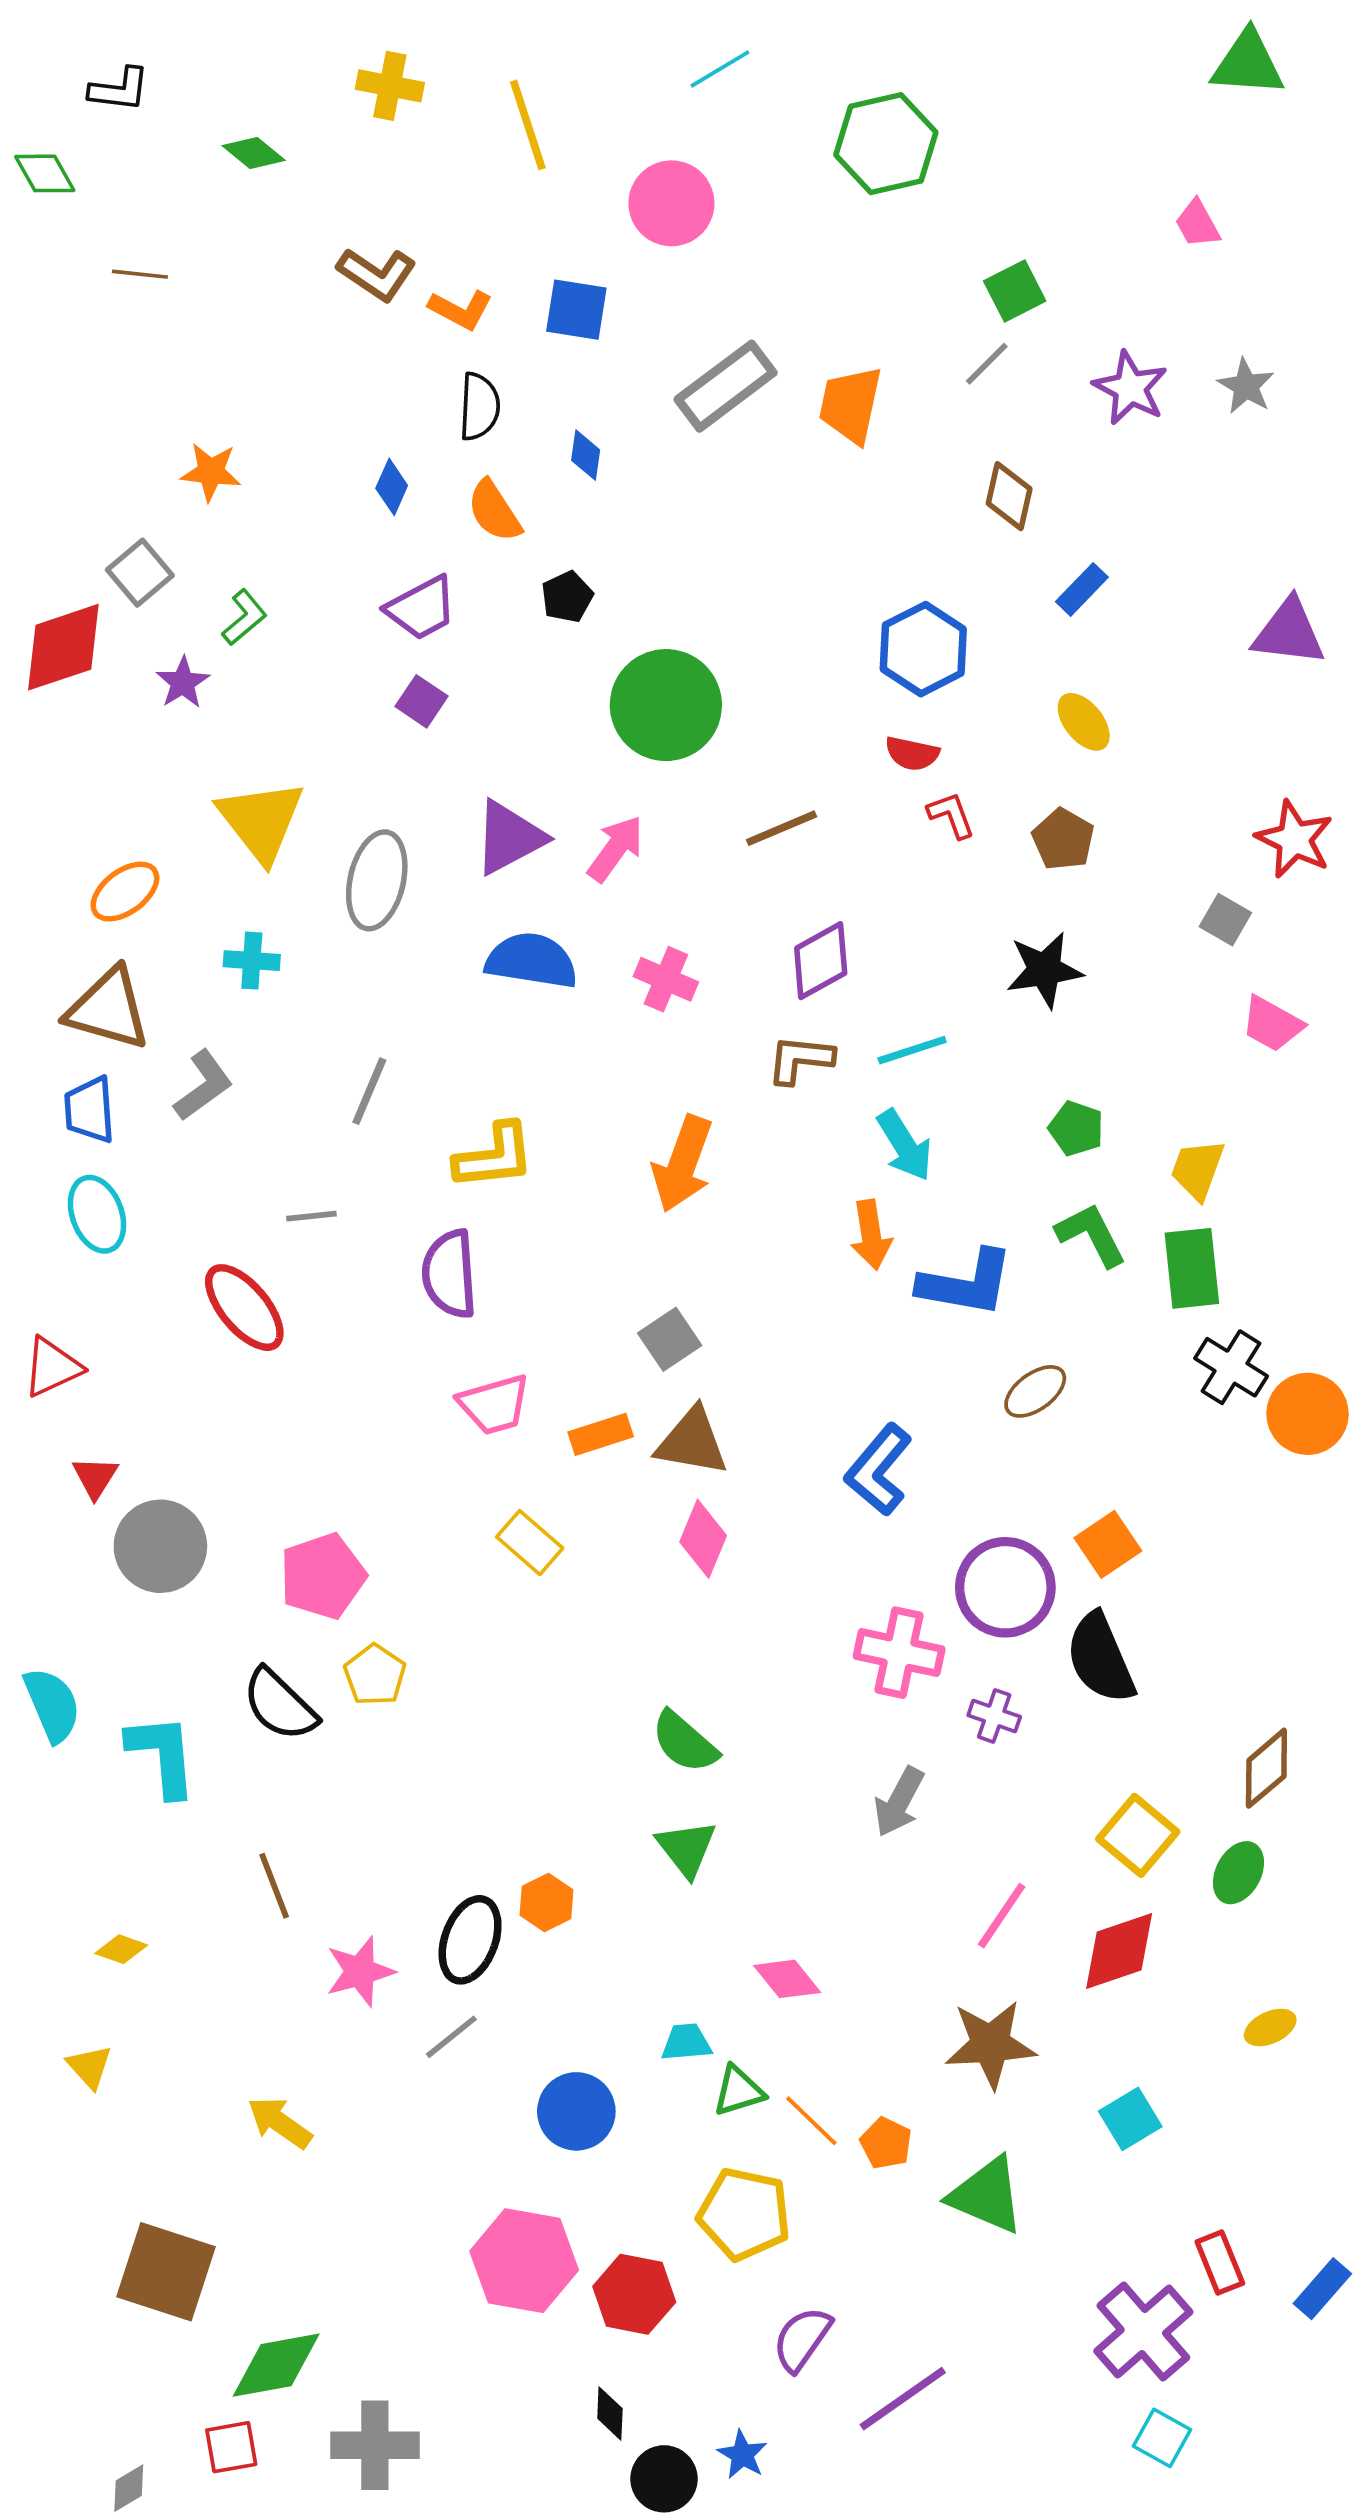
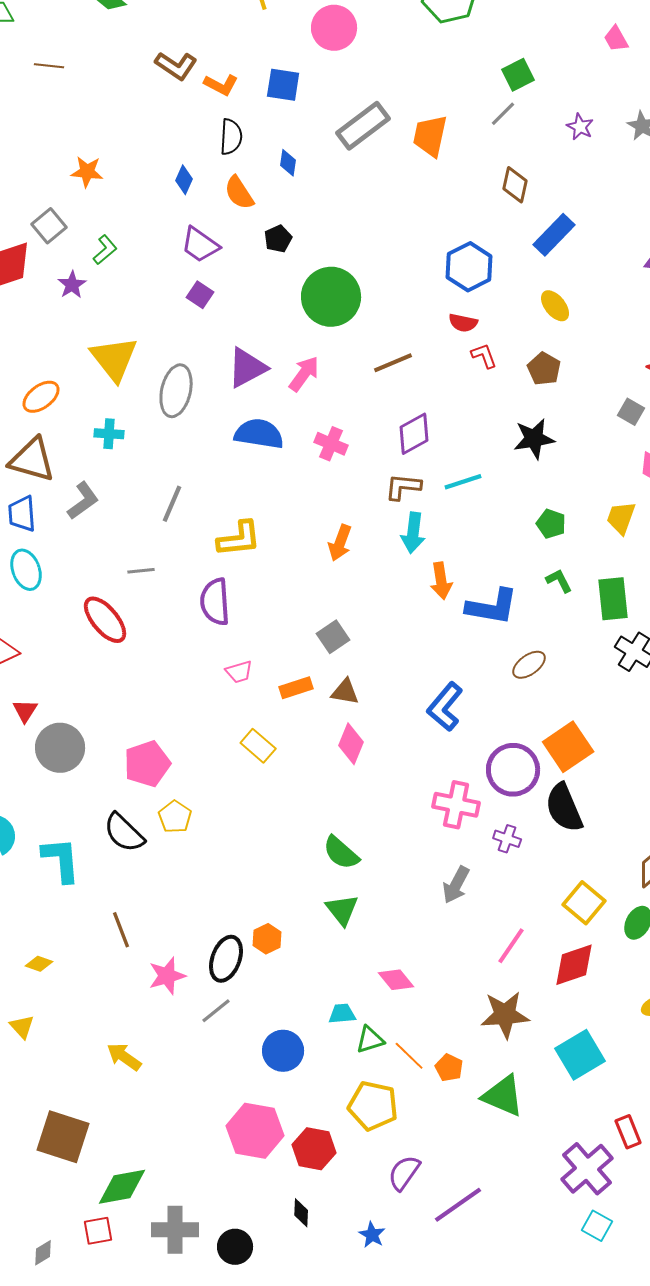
purple star: (1130, 388) -> (580, 127), size x0.7
blue rectangle: (1082, 589) -> (554, 235), size x1.5
purple trapezoid: (422, 608) -> (200, 245), turned 63
cyan arrow: (905, 1145) -> (413, 533), moved, turned 39
orange arrow: (683, 1164) -> (340, 543), size x0.7
yellow trapezoid: (1197, 1169) -> (621, 518), moved
green L-shape: (1091, 1235) -> (559, 581), size x0.7
pink trapezoid: (494, 1405) -> (239, 672), size x0.7
brown triangle: (692, 1442) -> (345, 692), size x0.7
orange square: (1108, 1544) -> (568, 747), size x1.4
cyan square: (1130, 2119) -> (580, 1055), size x1.5
black circle: (664, 2479) -> (235, 1247), moved

